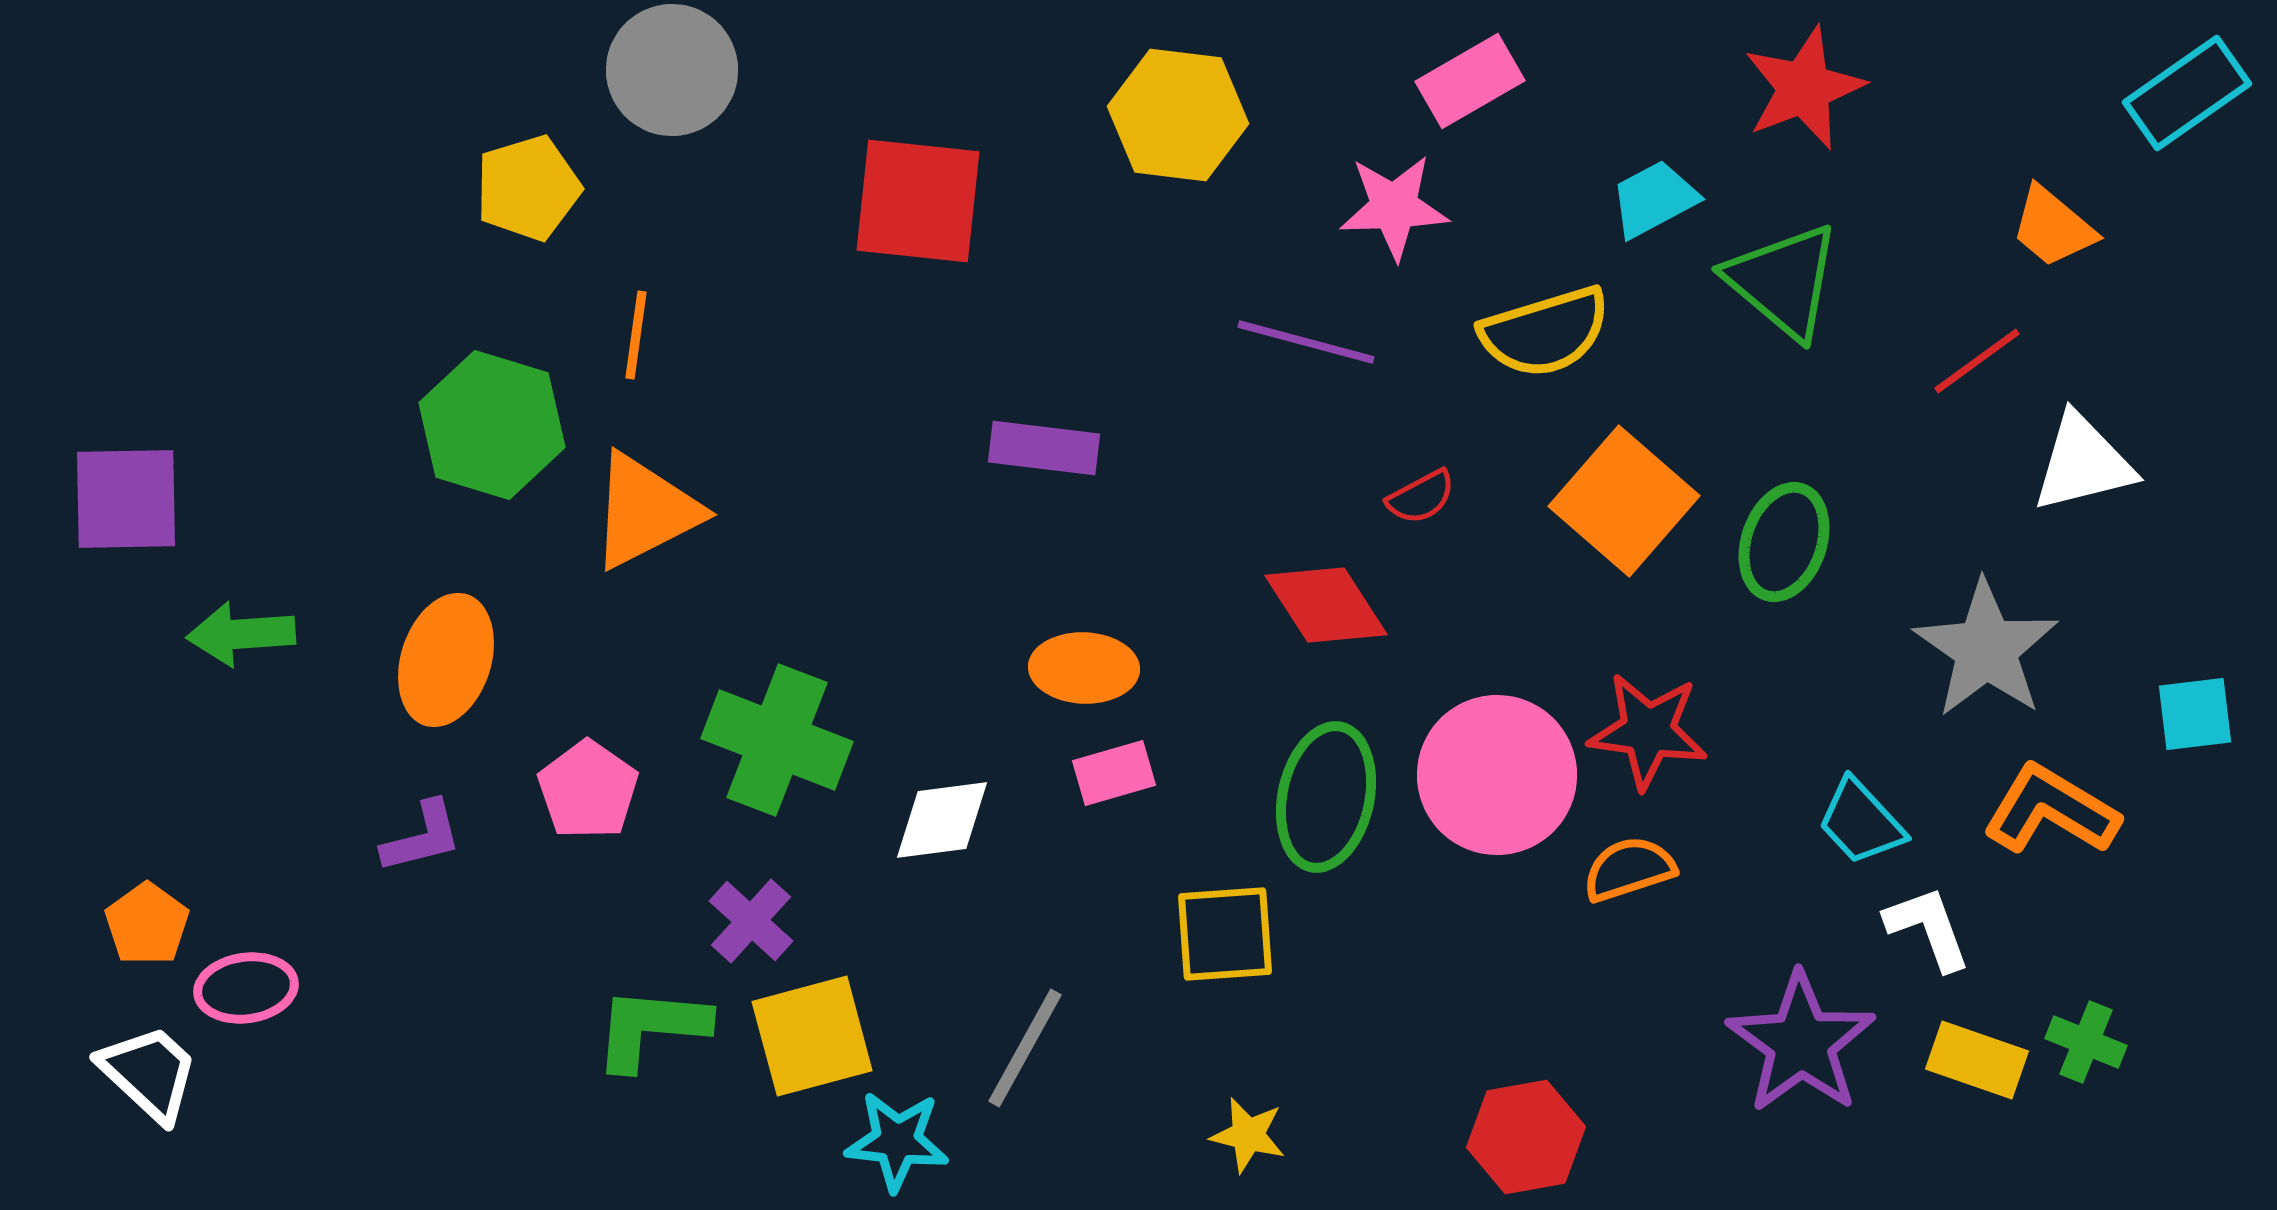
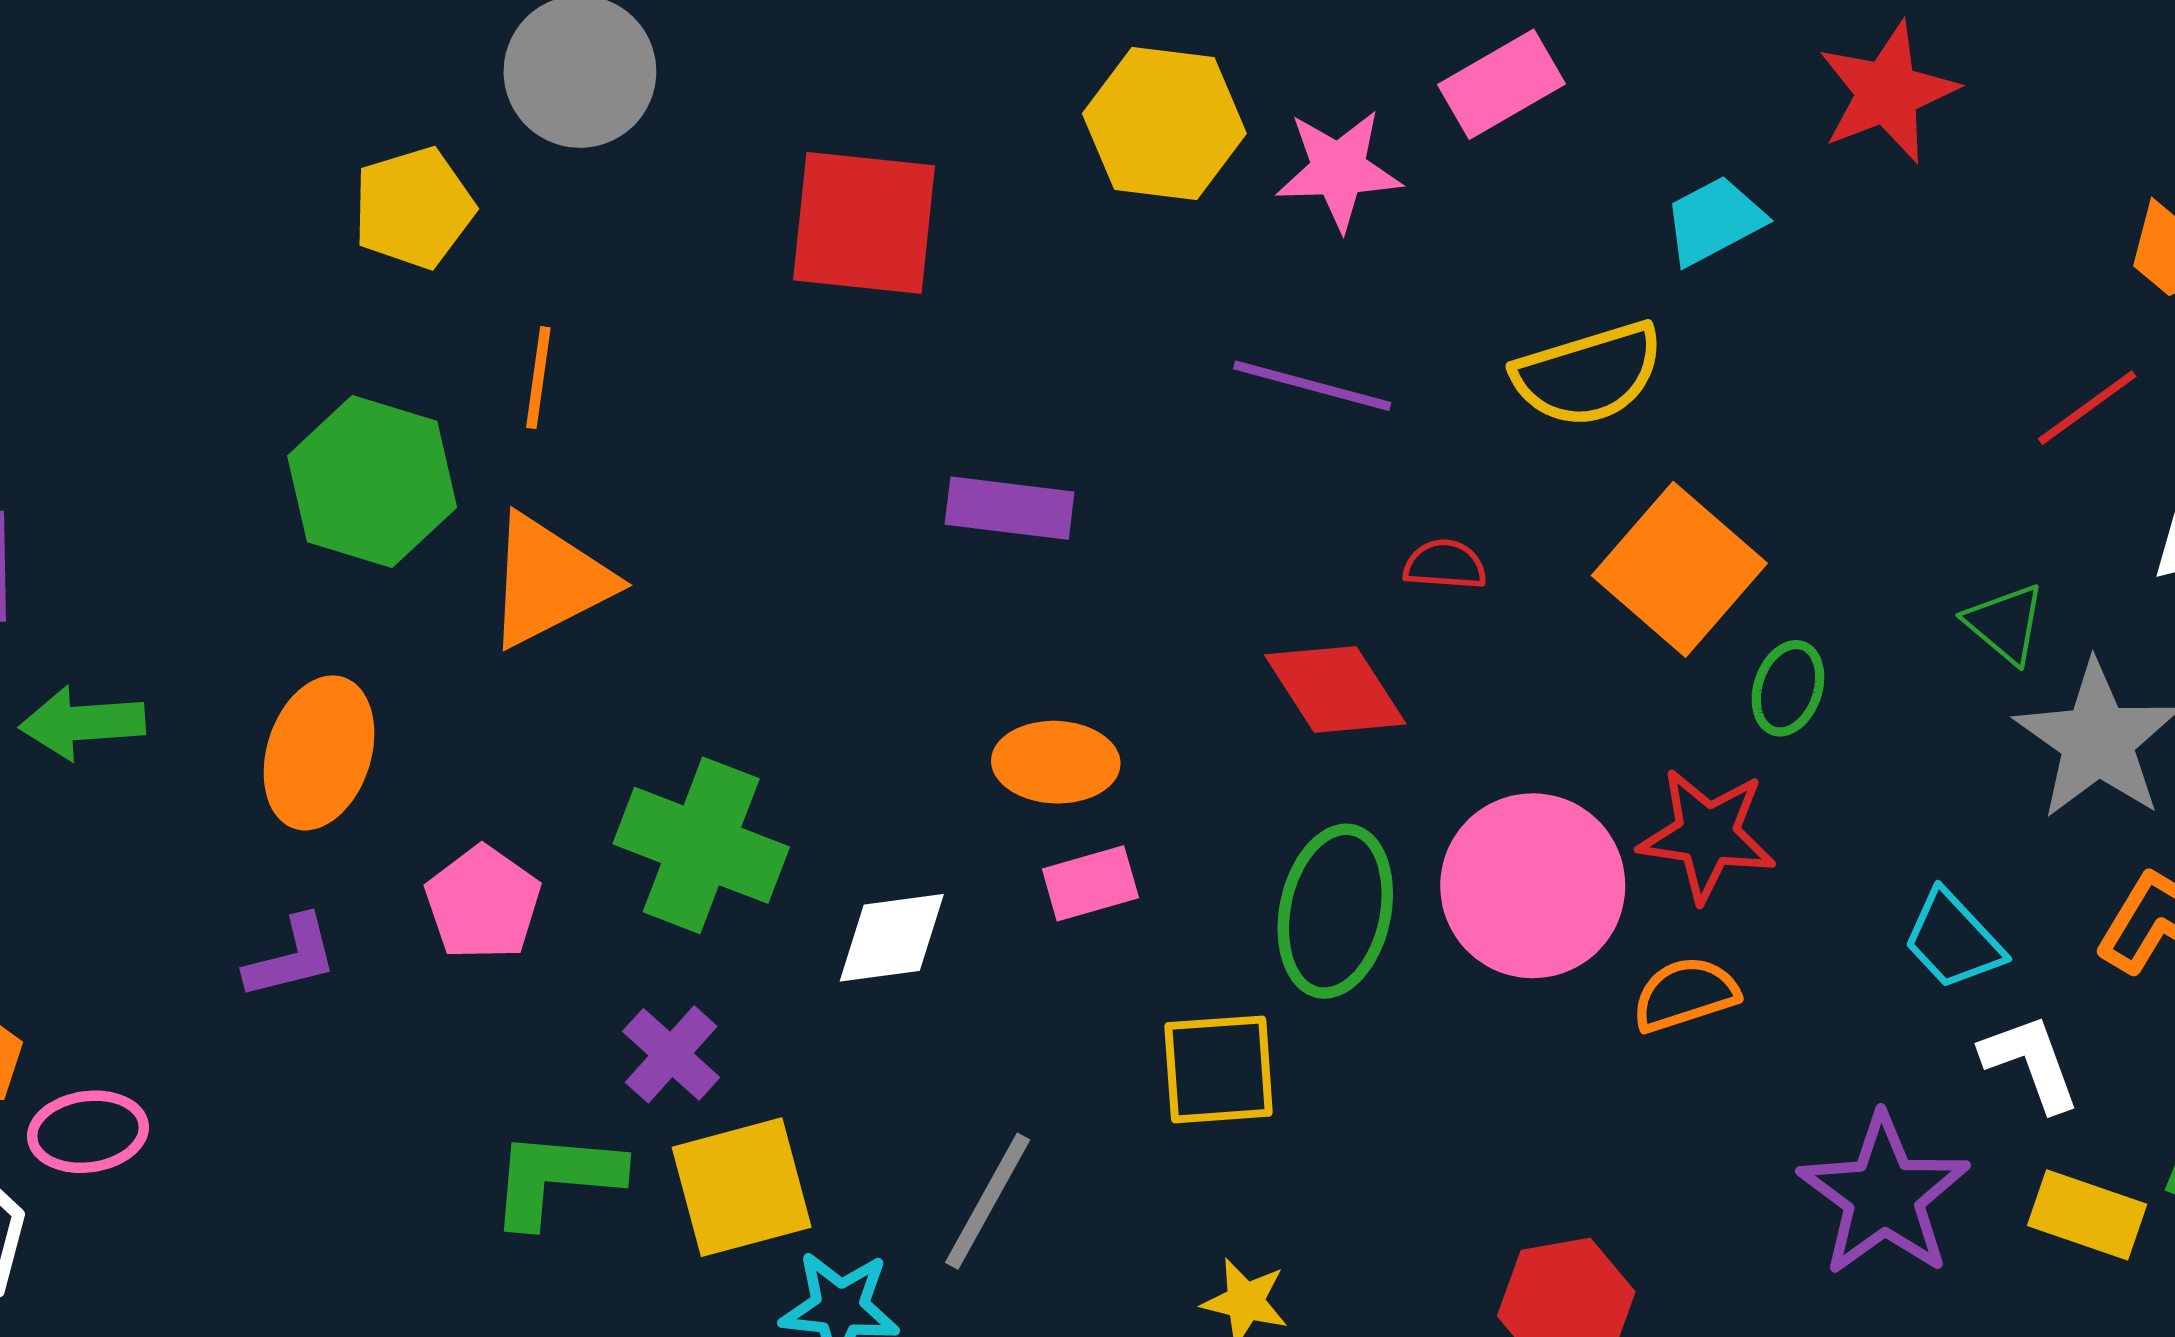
pink star: (1394, 207) -> (1339, 170), moved
green triangle: (1783, 281) -> (2005, 624), moved, size x0.6
red semicircle: (1421, 497) -> (1445, 565), turned -148
green ellipse: (1784, 542) -> (1788, 688), moved, size x0.7

